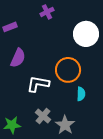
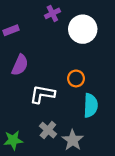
white circle: (86, 34) -> (83, 29), moved
orange circle: (68, 70) -> (76, 78), size x0.6
cyan semicircle: (81, 94) -> (91, 105), size x1.5

